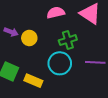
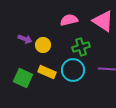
yellow rectangle: (33, 81) -> (47, 72), moved

